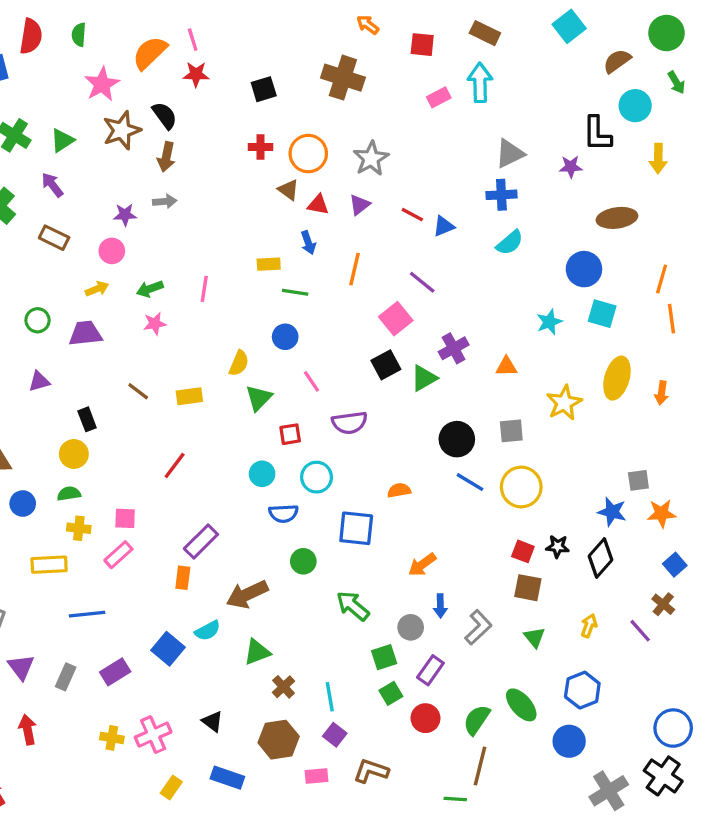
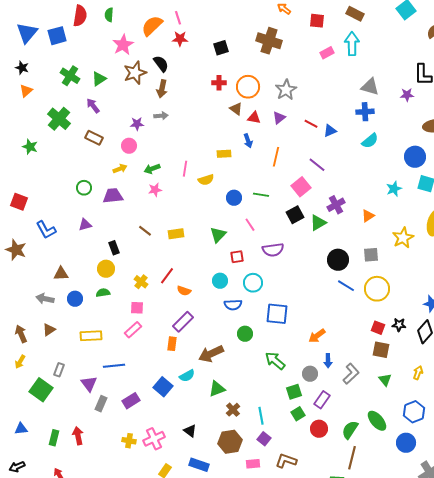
gray triangle: (510, 154) -> (370, 87), turned 42
green line: (295, 292) -> (261, 195), moved
yellow semicircle: (239, 363) -> (206, 180), moved, turned 49
orange triangle: (506, 366) -> (368, 216), turned -32
orange semicircle: (399, 490) -> (184, 291), moved, turned -152
yellow cross: (79, 528) -> (141, 282), moved, turned 32
purple triangle: (21, 667) -> (89, 384), moved

